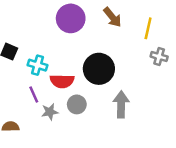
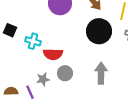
black circle: (99, 69) -> (99, 31), moved
purple line: (34, 95) -> (30, 92), moved

